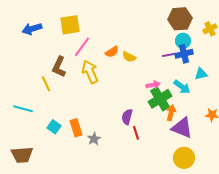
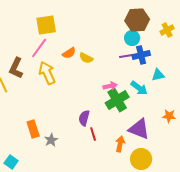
yellow square: (70, 25) -> (46, 25), moved
cyan circle: (183, 41) -> (132, 38), moved
orange arrow: (171, 113) -> (120, 144), moved
cyan square: (54, 127) -> (11, 162), moved

